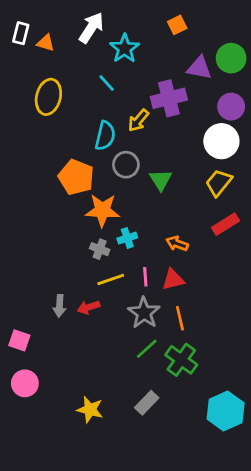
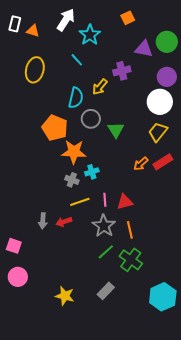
purple cross: (169, 98) -> (122, 71), size x0.7
orange arrow: (177, 244) -> (141, 164), moved, turned -63

